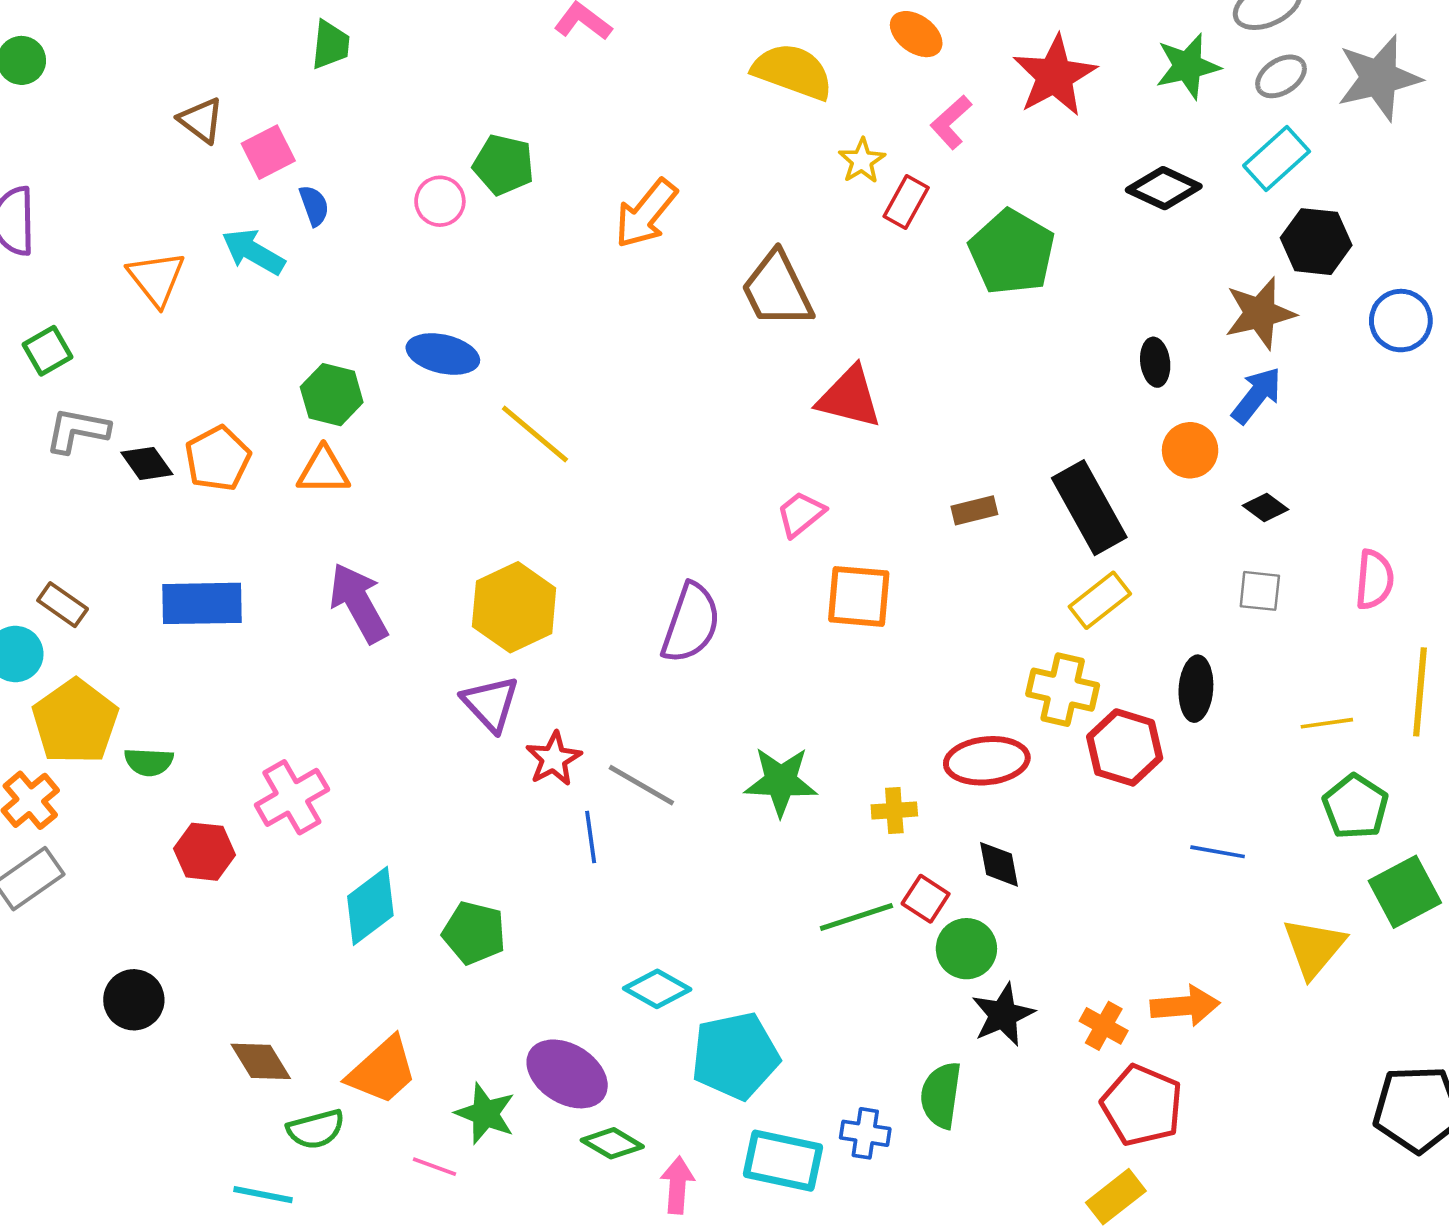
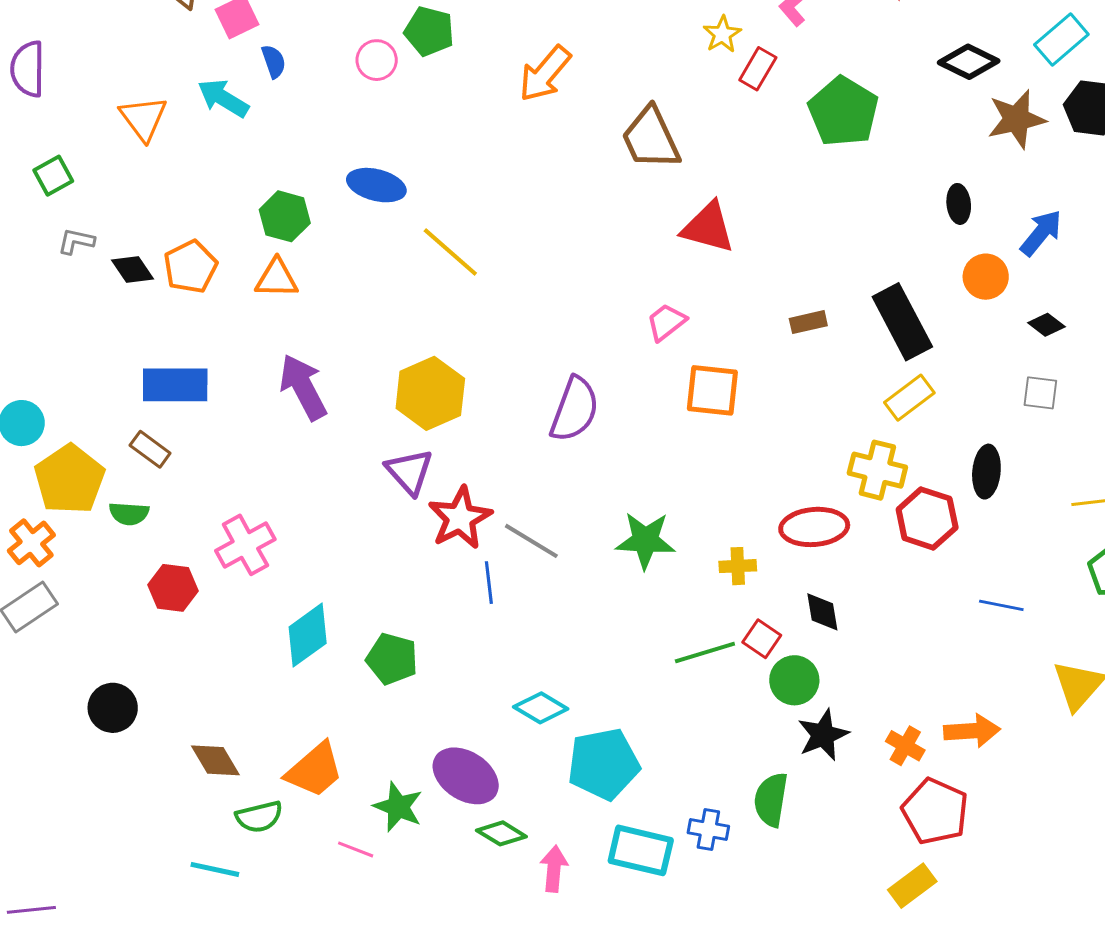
brown star: (1260, 313) -> (1017, 119), moved
gray L-shape: (77, 430) -> (76, 241), size x0.7
brown rectangle: (63, 605) -> (150, 449), moved
red star: (554, 759) -> (460, 518), size x1.4

